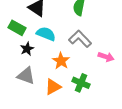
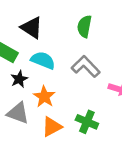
orange star: (61, 61) -> (44, 97), moved

